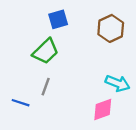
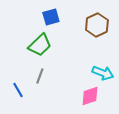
blue line: (21, 103) -> (18, 90), turned 42

